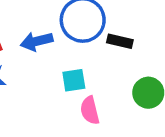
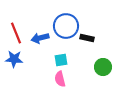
pink semicircle: (90, 110) -> (60, 79), moved

